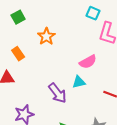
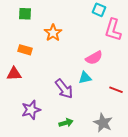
green square: (18, 17) -> (25, 14), turned 32
orange rectangle: (18, 54) -> (25, 50), turned -40

